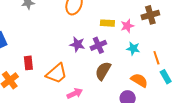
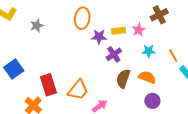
purple star: (77, 44) -> (99, 37), moved
red rectangle: (28, 63) -> (48, 85), size x1.5
orange semicircle: (139, 80) -> (147, 77), moved

